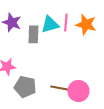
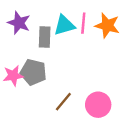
gray pentagon: (25, 87) -> (33, 72), moved
brown line: (59, 88) -> (63, 102), moved, turned -60

